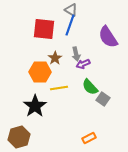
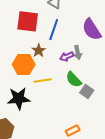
blue line: (70, 25) -> (54, 29), moved
gray arrow: (76, 54) -> (78, 52), moved
black star: (35, 106) -> (19, 98), turned 30

